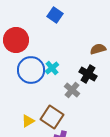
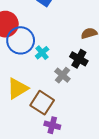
blue circle: (31, 70) -> (21, 40), moved
yellow triangle: (28, 121) -> (18, 88), moved, size x1.6

